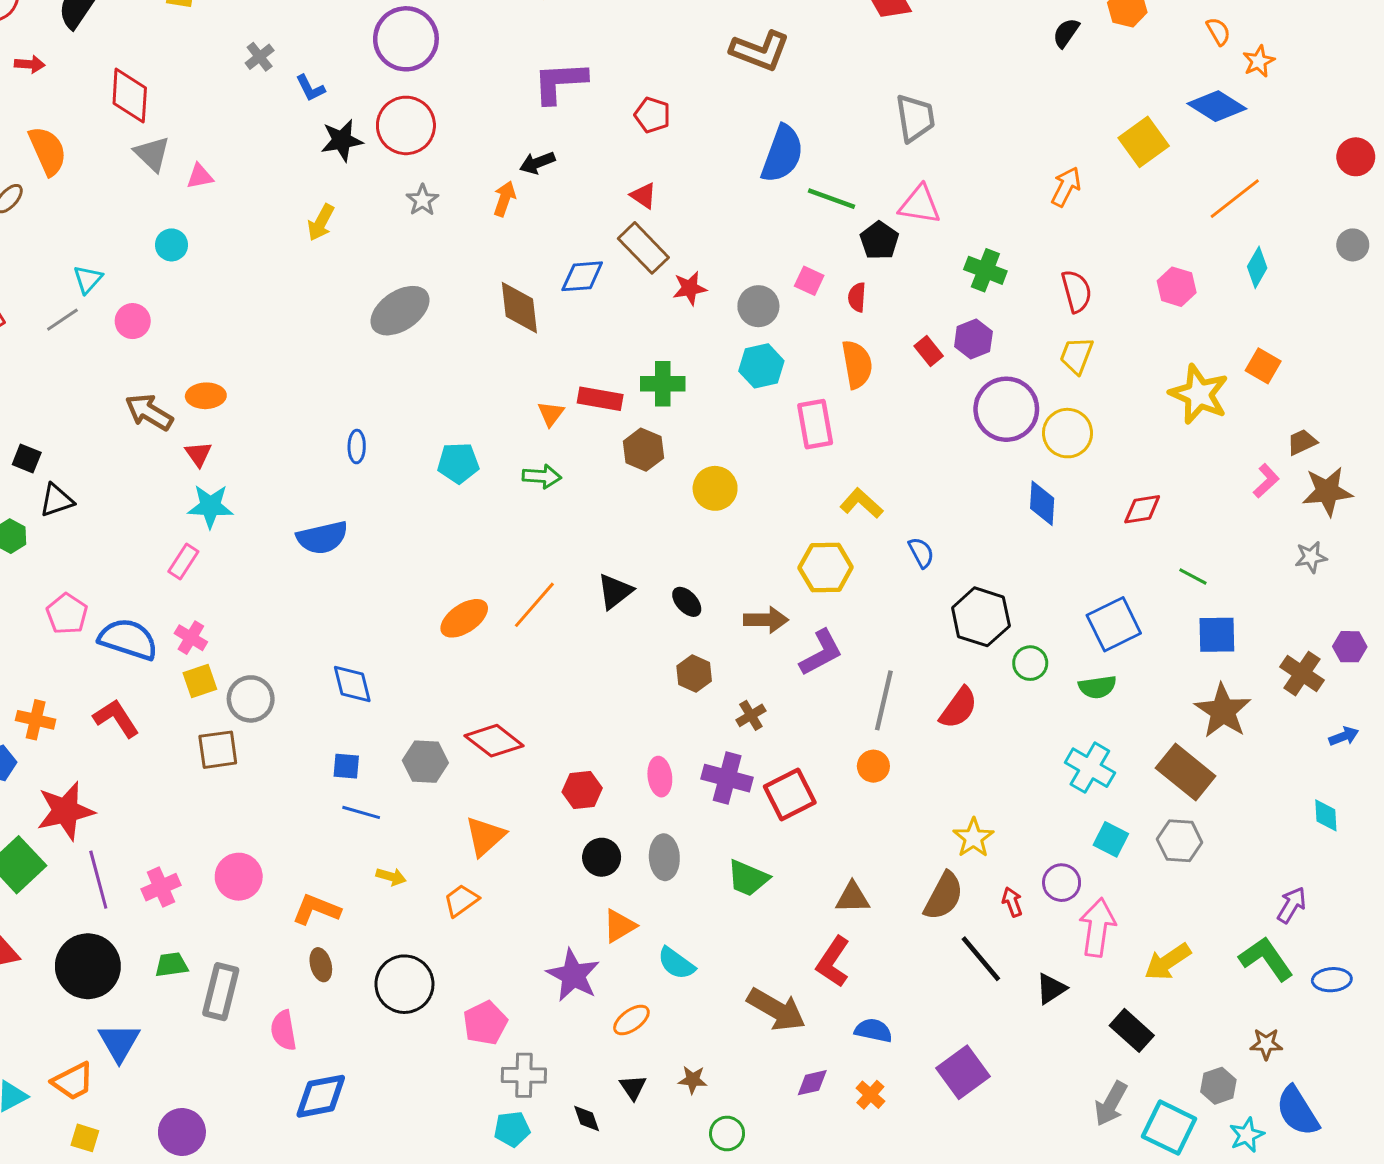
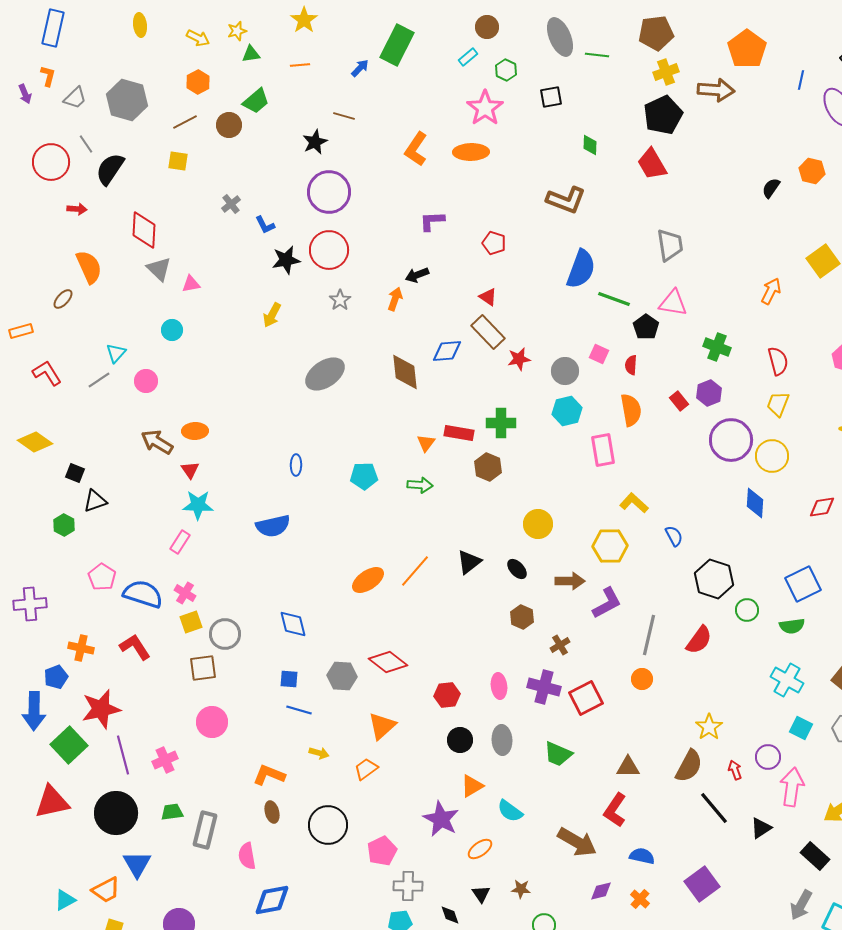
purple L-shape: (560, 82) -> (432, 221), size x0.7
yellow circle: (715, 488) -> (538, 524), moved
pink circle: (239, 877) -> (212, 722), moved

